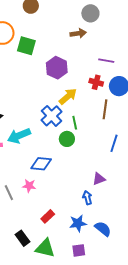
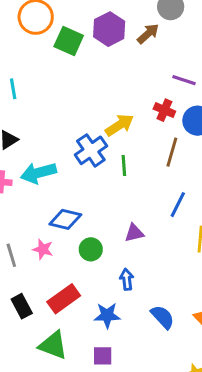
brown arrow: (78, 33) -> (148, 34), turned -42
purple hexagon: (57, 68) -> (109, 29), moved
green circle: (67, 139) -> (91, 249), moved
purple triangle: (99, 179) -> (134, 233), moved
red rectangle: (48, 216) -> (64, 299), size x1.5
blue semicircle: (103, 229) -> (163, 317), moved
black rectangle: (22, 238) -> (22, 306), moved

